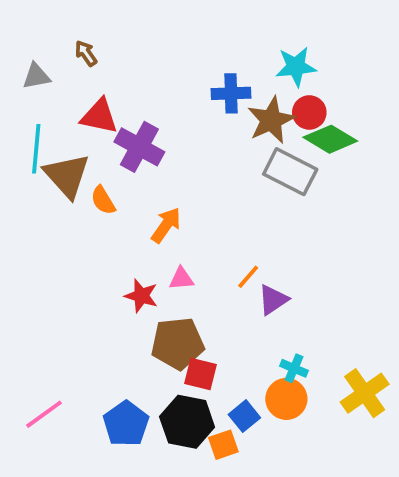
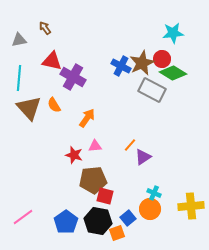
cyan star: (296, 67) -> (173, 33), moved
blue cross: (231, 93) -> (121, 66), moved, turned 30
brown triangle: (67, 175) -> (29, 108), moved
yellow cross: (365, 393) -> (191, 206), turned 30

